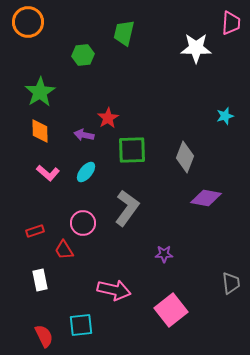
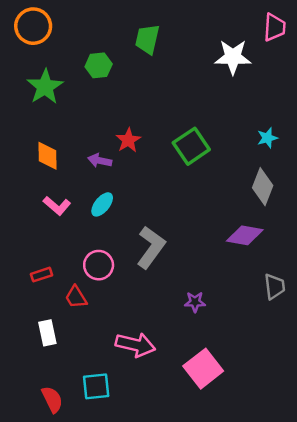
green star: (40, 92) -> (45, 87), moved
green square: (132, 150) -> (191, 146), moved, turned -32
gray diamond: (185, 157) -> (263, 187), moved
gray trapezoid: (231, 283) -> (275, 287), moved

